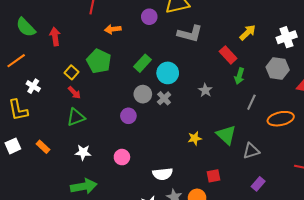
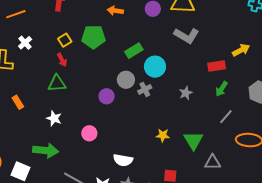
red rectangle: (228, 55) -> (217, 66), turned -72
green pentagon: (99, 61) -> (93, 37), turned 30

